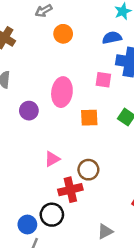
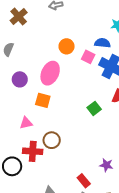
orange circle: (63, 34) -> (67, 46), moved
pink square: (103, 80) -> (88, 57), moved
orange square: (89, 118) -> (43, 100), moved

